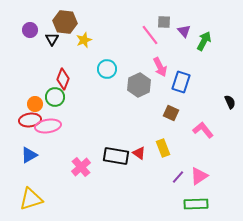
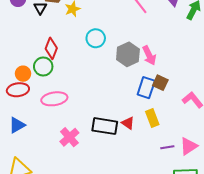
pink arrow: (160, 67) -> (149, 55), moved
blue rectangle: (181, 82) -> (146, 88), moved
pink ellipse: (48, 126) -> (54, 99), moved
purple line: (178, 177) -> (167, 147), turned 40

